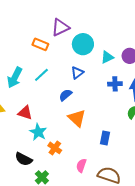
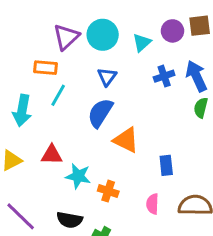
purple triangle: (60, 27) -> (66, 37), moved
orange rectangle: (40, 44) -> (46, 68), moved
blue semicircle: (66, 95) -> (100, 113), size x1.5
blue rectangle: (105, 138) -> (166, 165), moved

